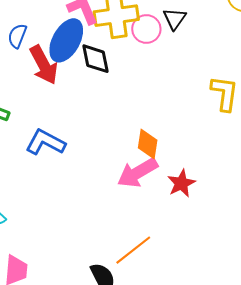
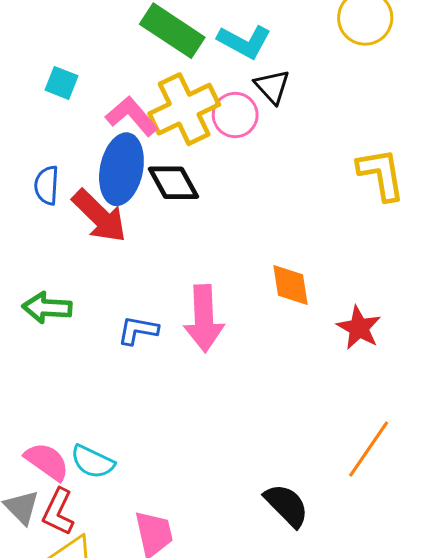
blue L-shape: (45, 142) -> (138, 330), size x0.7
pink arrow: (138, 173) -> (204, 318), moved, turned -45
orange line: (133, 250) -> (369, 449), moved

